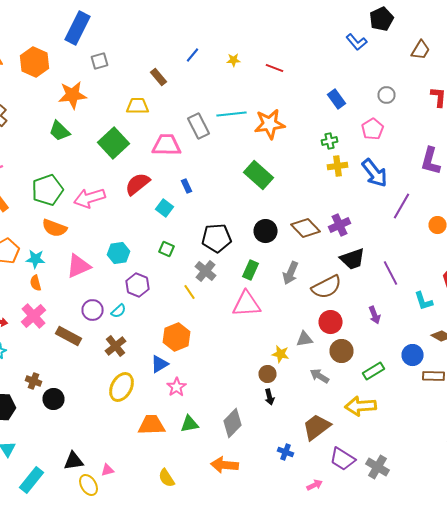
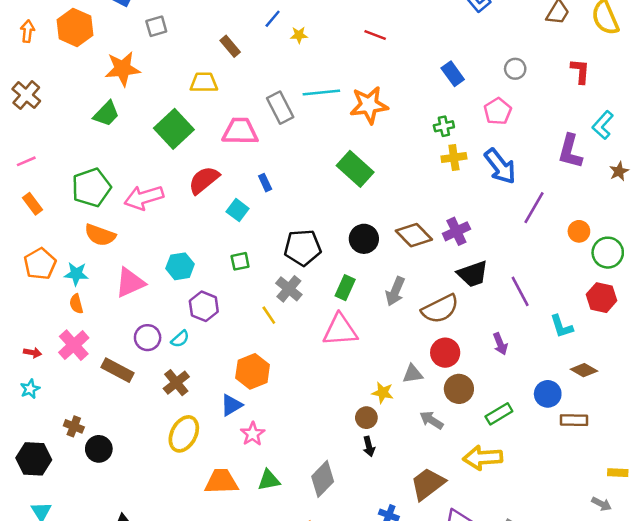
yellow star: (234, 60) -> (299, 35), moved
green trapezoid: (60, 131) -> (106, 114), turned -90
green square: (166, 249) -> (240, 261), turned -35

